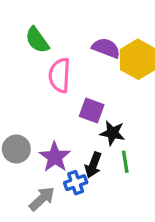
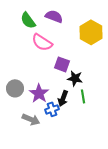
purple semicircle: (106, 48) -> (54, 16), moved
pink semicircle: (60, 75) -> (42, 42), turned -60
gray arrow: (42, 199) -> (31, 119), turned 66

